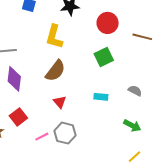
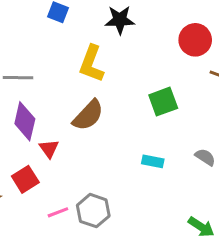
red circle: (108, 23) -> (195, 40), moved
red triangle: (60, 102) -> (49, 149), moved
green arrow: (132, 126) -> (201, 227), moved

